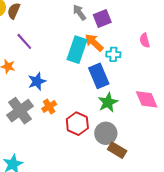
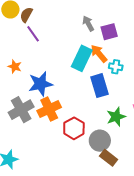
purple line: (24, 41) -> (33, 34), moved
blue star: (37, 81) -> (40, 84), size x1.4
green star: (108, 102) -> (116, 117), moved
orange cross: (49, 106) -> (49, 109), size x1.6

